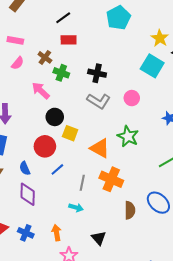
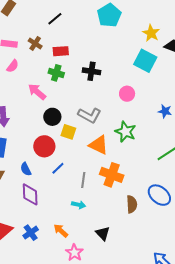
red rectangle: (69, 40) -> (61, 51), moved
brown cross: (45, 57) -> (35, 43), moved
gray L-shape: (99, 101) -> (90, 115), moved
blue cross: (26, 233) -> (31, 233), turned 35
orange arrow: (56, 233) -> (61, 231), turned -35

